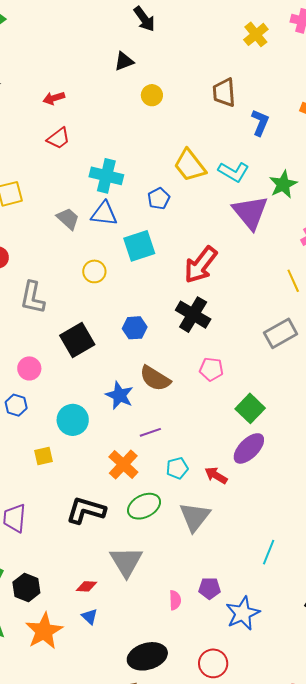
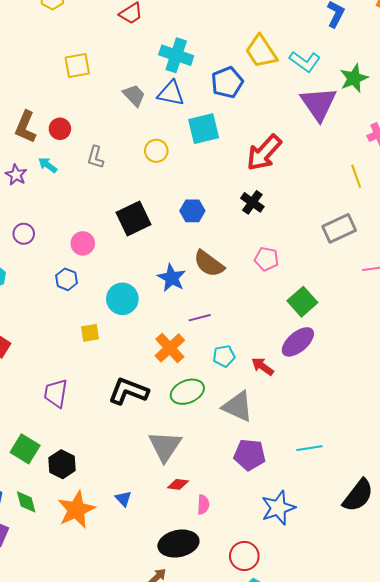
blue pentagon: (159, 198) -> (227, 82), size x1.4
gray L-shape: (33, 298) -> (95, 157), moved, size x0.7
black cross: (193, 315) -> (252, 202), size x0.7
gray triangle: (195, 517) -> (238, 406), turned -48
cyan line: (269, 552) -> (309, 448), turned 55
red diamond: (86, 586) -> (178, 484), moved
purple pentagon: (209, 588) -> (250, 455), moved, size x1.4
pink semicircle: (175, 600) -> (203, 505), moved

